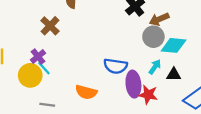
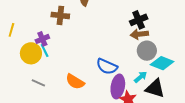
brown arrow: (159, 19) -> (139, 34), moved
brown cross: (50, 26) -> (60, 15), turned 36
black triangle: (174, 75) -> (155, 88), size x1.5

